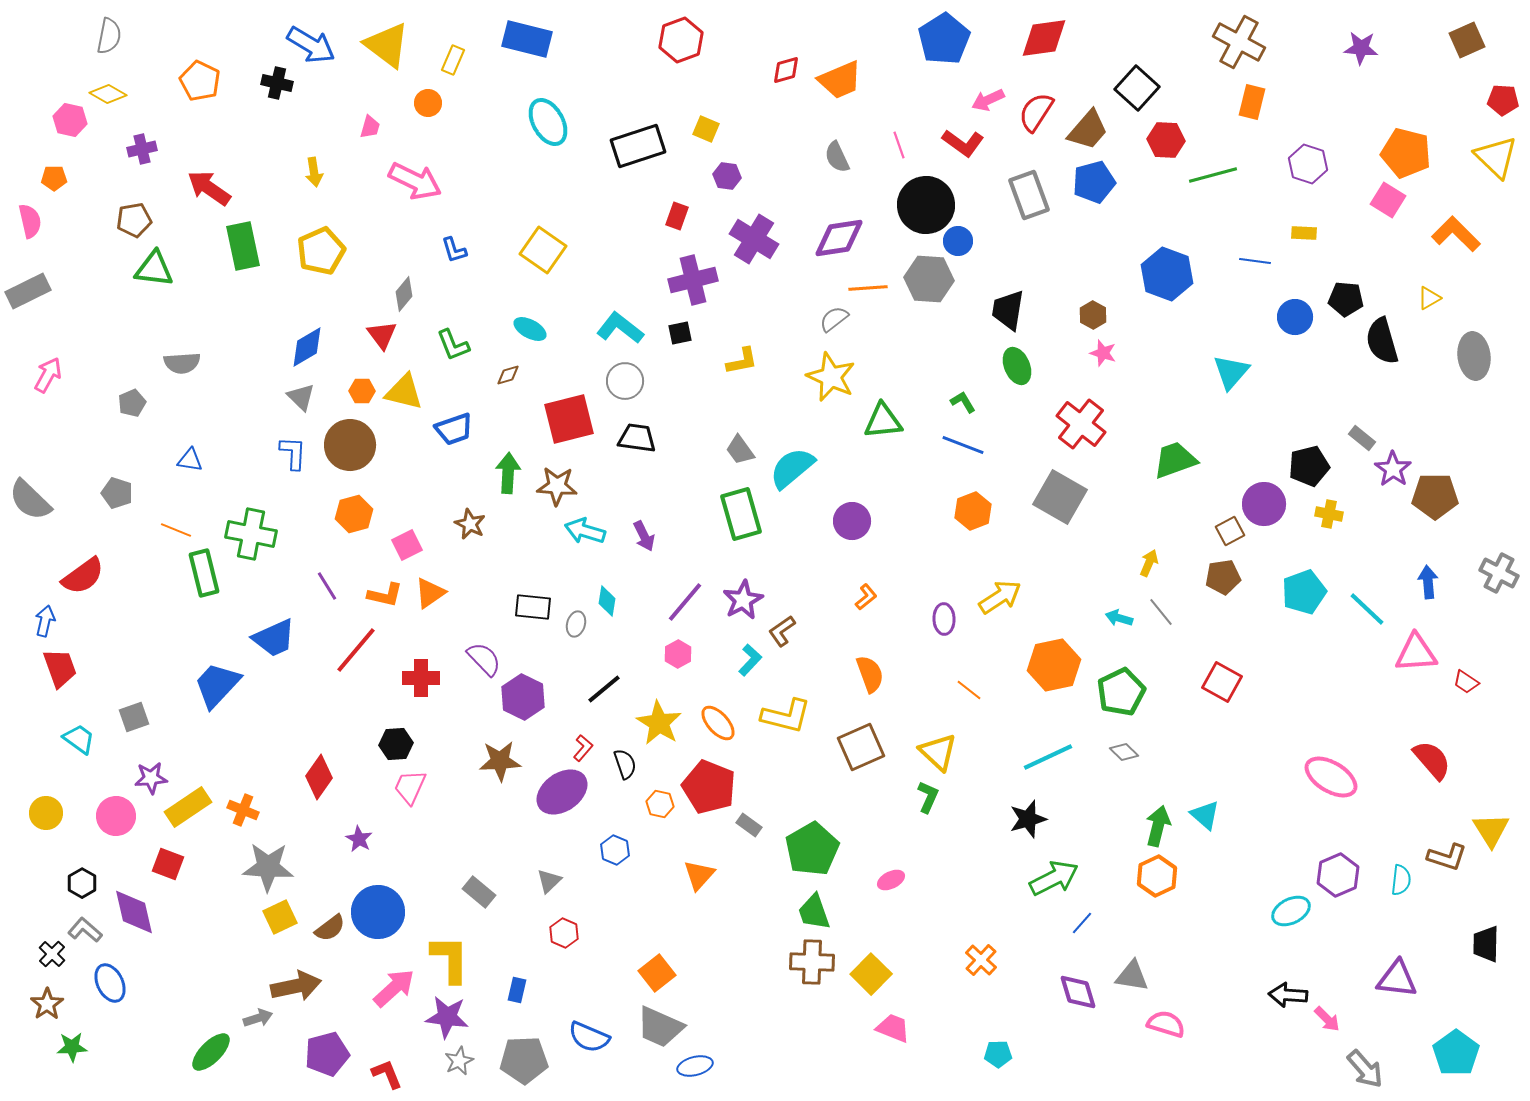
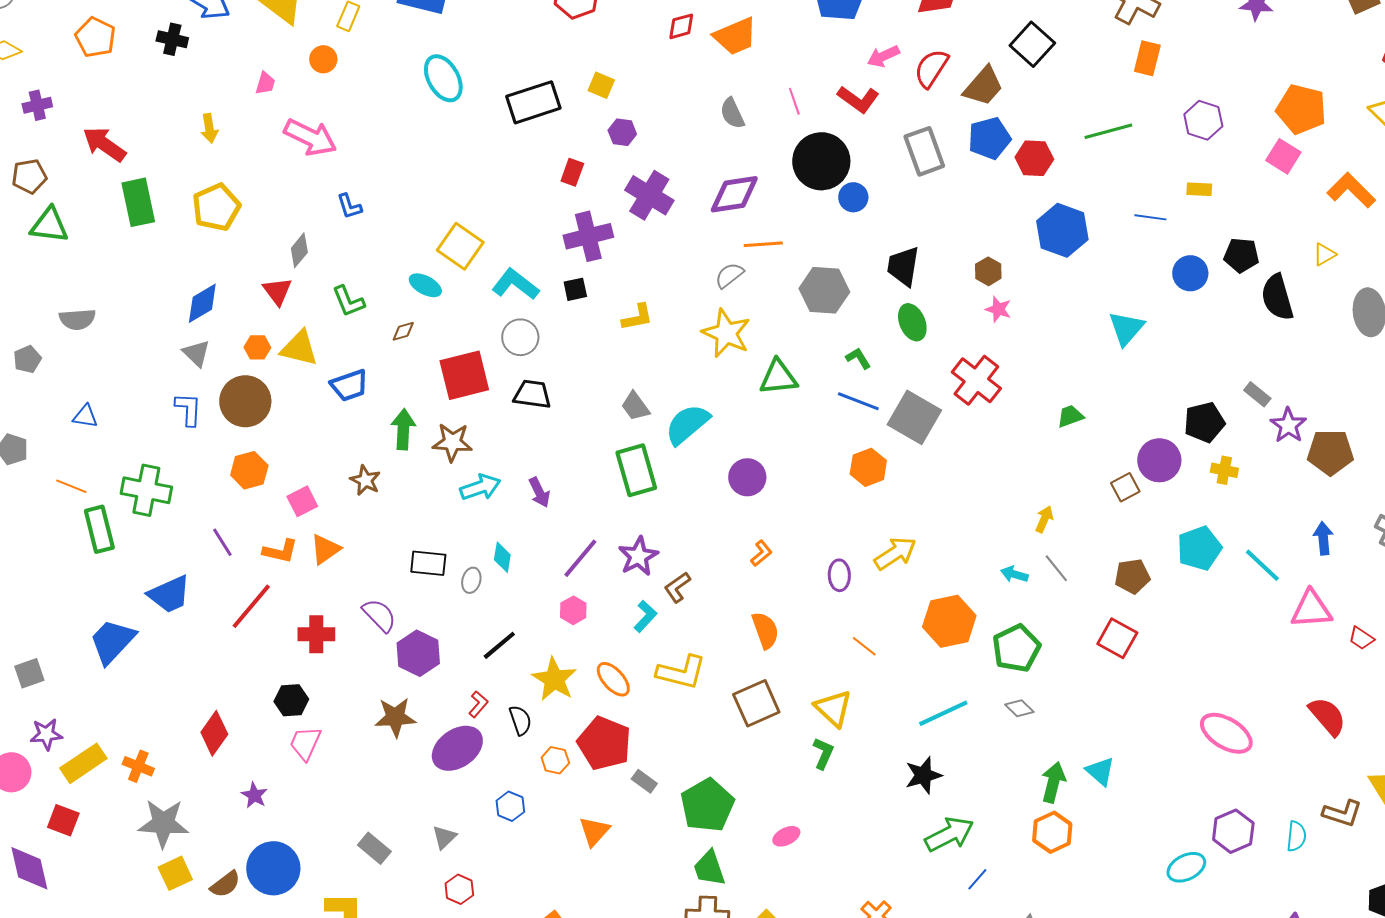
red hexagon: (1166, 140) -> (1034, 158), moved
yellow square: (543, 250) -> (460, 246), moved
gray hexagon: (929, 279) -> (824, 290), moved
green trapezoid: (1175, 460) -> (1070, 416), size x0.6
gray square: (1060, 497) -> (914, 417), moved
cyan arrow: (585, 531) -> (480, 487), turned 144
brown pentagon: (1223, 577) -> (1132, 576), moved

